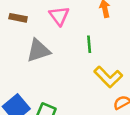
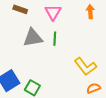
green line: (89, 44) -> (55, 39), moved

